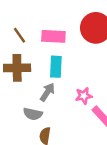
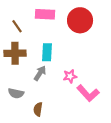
pink rectangle: (53, 36) -> (45, 14), moved
gray semicircle: (33, 114) -> (16, 93), moved

